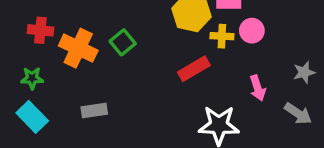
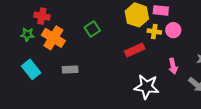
orange cross: (78, 48) -> (53, 38), moved
green star: (32, 78) -> (27, 34), moved

